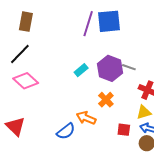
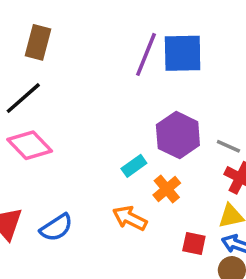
gray line: (129, 67) -> (228, 146), moved
cyan rectangle: (81, 70) -> (134, 166), moved
blue semicircle: (66, 131) -> (56, 228), moved

